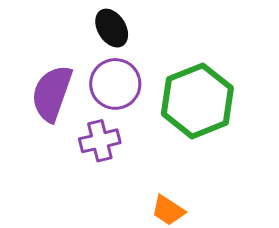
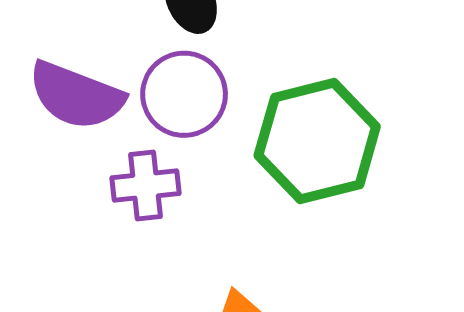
purple semicircle: (52, 93) -> (76, 96), turned -96

